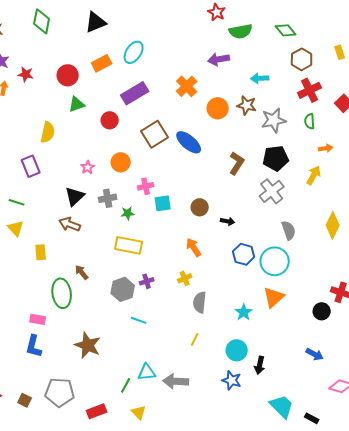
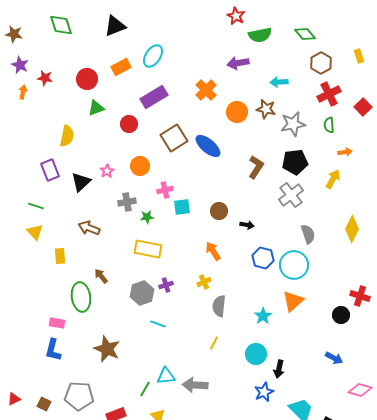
green diamond: (42, 21) -> (61, 25), turned -30
black triangle: (75, 196) -> (81, 182), moved
blue star: (232, 380) -> (264, 392), moved, turned 30

